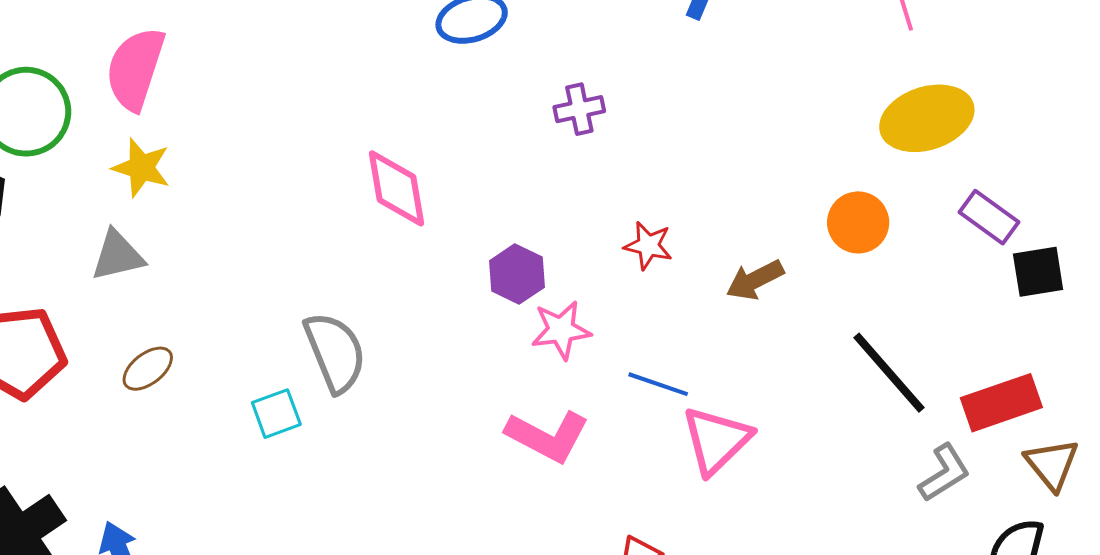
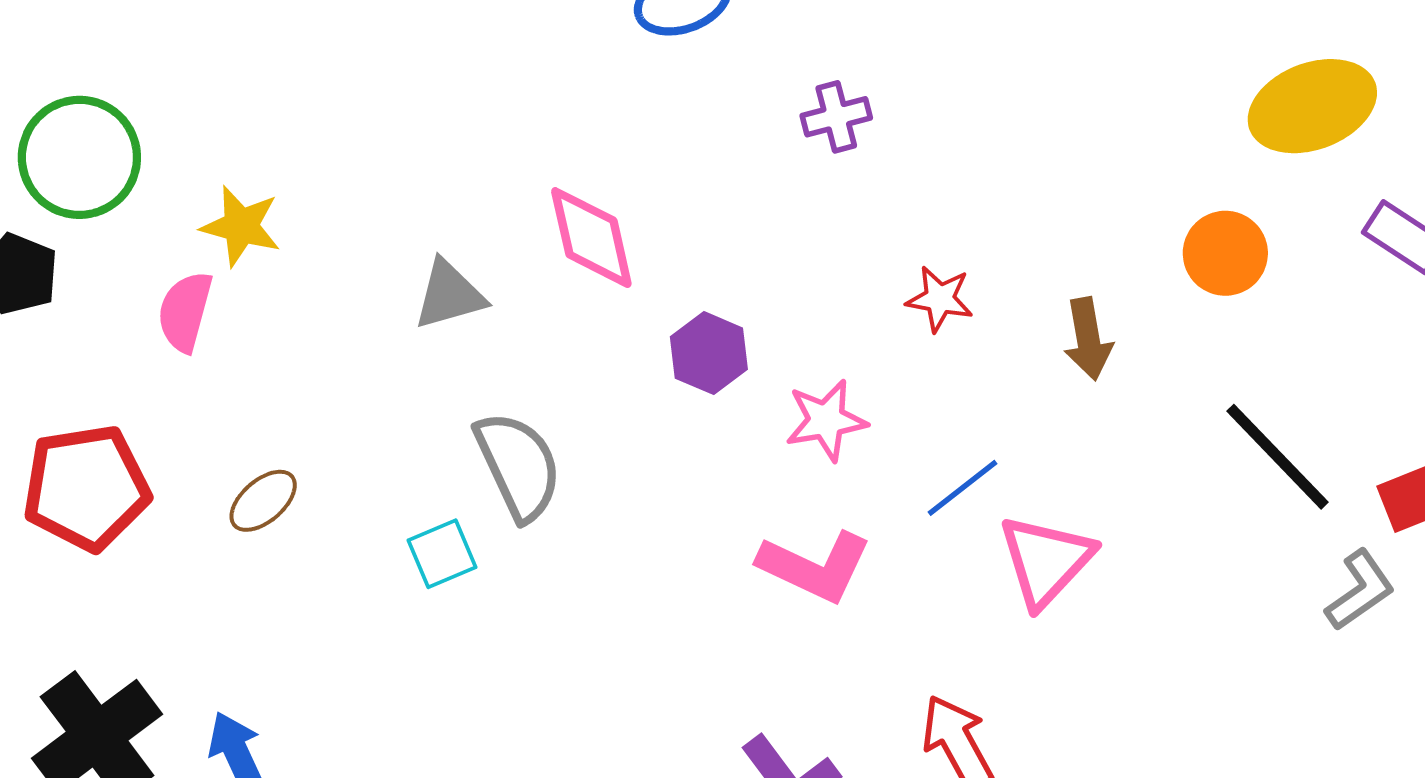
pink semicircle: (135, 69) -> (185, 312), moved, size x0.7
gray triangle: (118, 255) -> (449, 295), moved
purple hexagon: (517, 274) -> (709, 353), moved
brown arrow: (755, 280) -> (1088, 339), turned -70
blue line: (658, 384) -> (963, 488), turned -54

